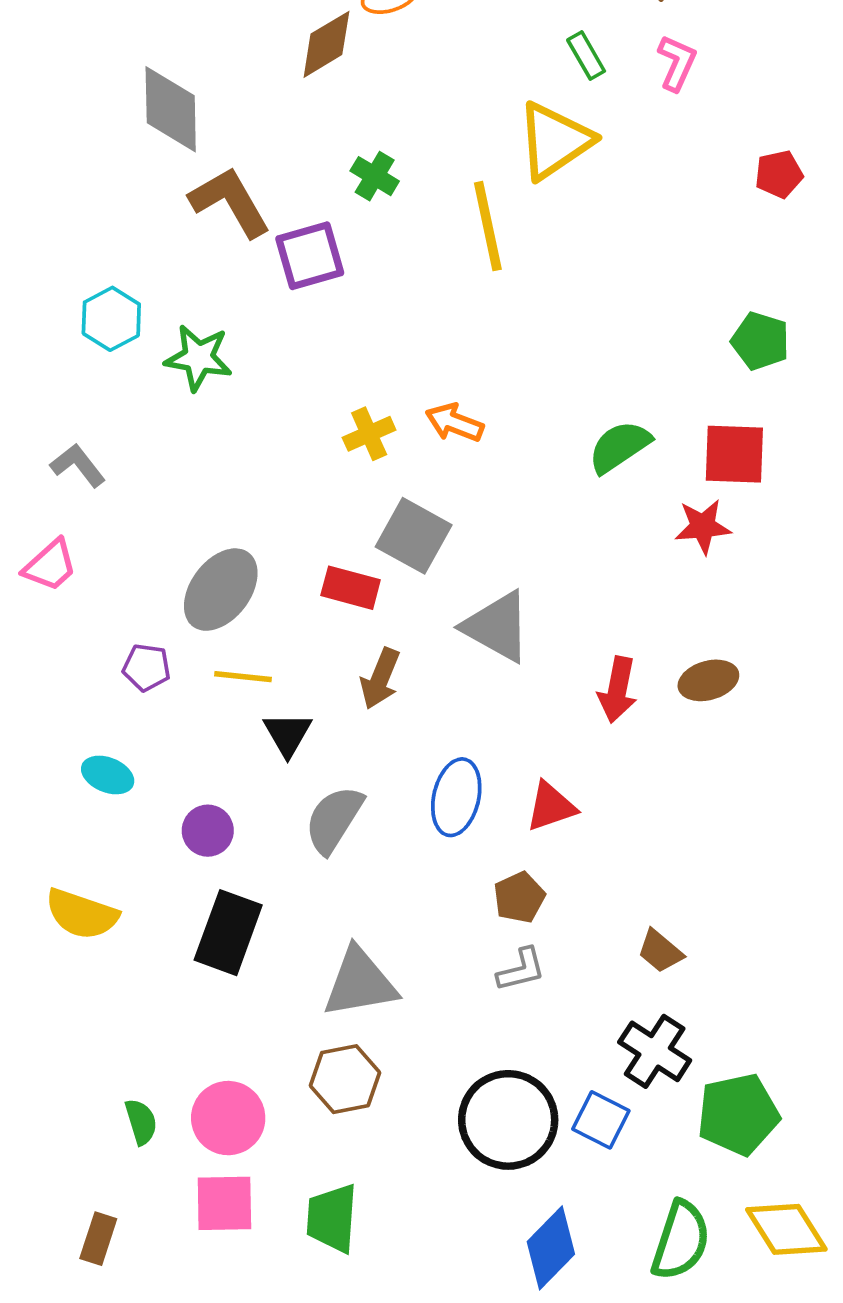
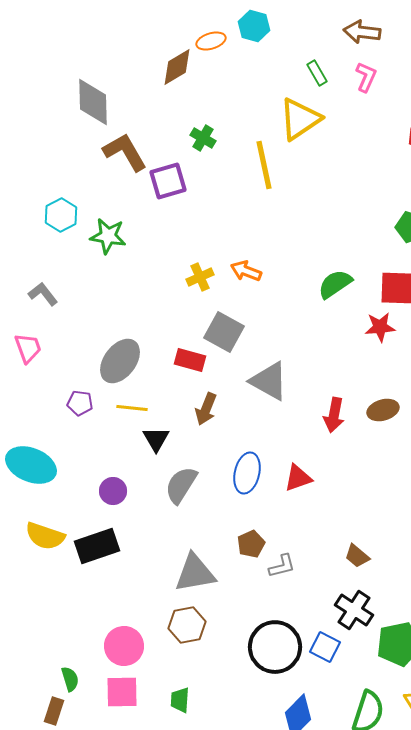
pink trapezoid: (50, 565) -> (28, 348), turned -68
cyan ellipse: (108, 775) -> (31, 465), moved, size x1.8
brown pentagon: (519, 897) -> (251, 544), moved
black rectangle: (228, 933) -> (97, 546), moved, turned 51
green semicircle: (141, 1122) -> (70, 679), moved
green trapezoid: (332, 1218) -> (180, 700), size x0.7

